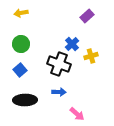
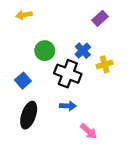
green circle: (21, 44) -> (45, 51), moved
black ellipse: (25, 100) -> (29, 115), turned -70

